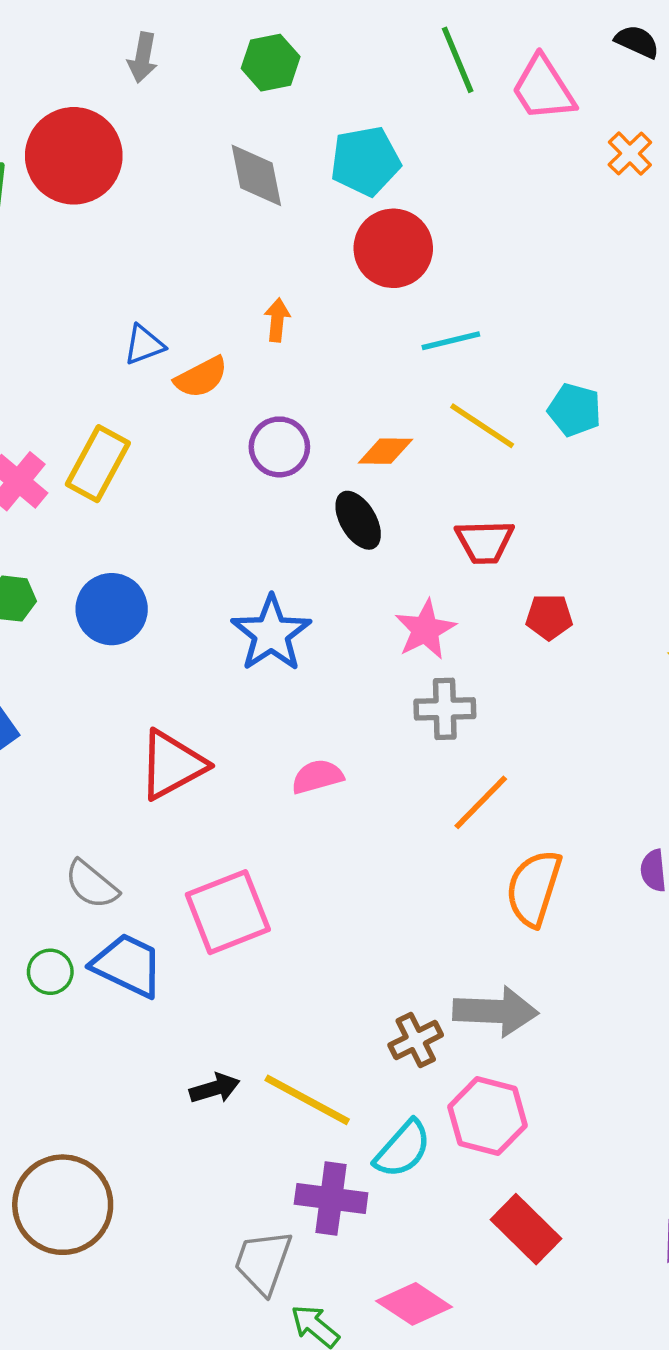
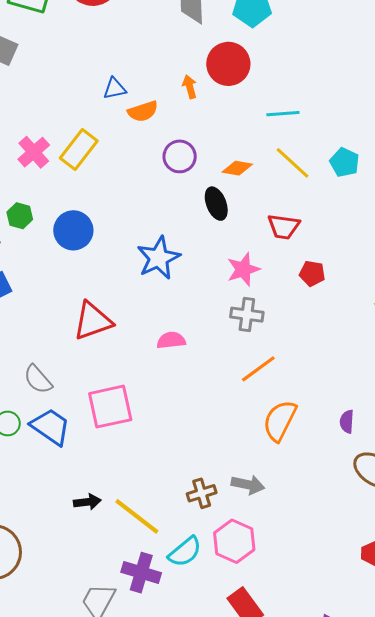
red circle: (393, 248) -> (228, 64), moved
orange arrow: (277, 320) -> (190, 87), turned -30
gray arrow: (496, 1011) -> (248, 485), size x0.7

